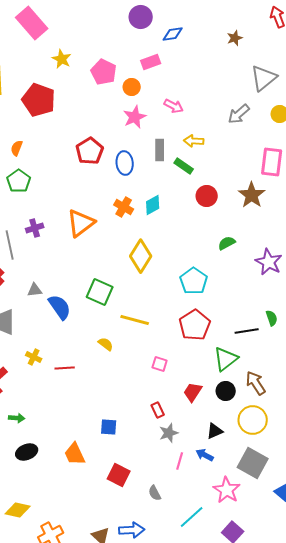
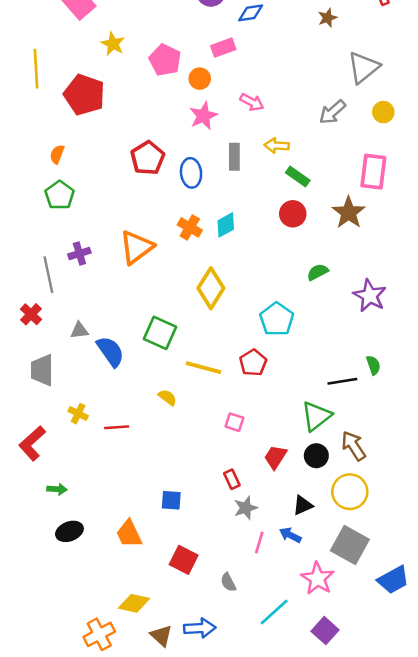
green rectangle: (184, 166) -> (298, 177), moved
red pentagon: (195, 325) -> (253, 363), moved, size x0.7
yellow diamond: (18, 510) -> (134, 603), moved

